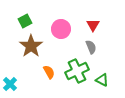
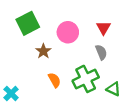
green square: (25, 21) -> (28, 23), size x1.5
brown star: (31, 46) -> (43, 51), moved, size x0.6

